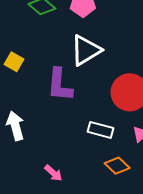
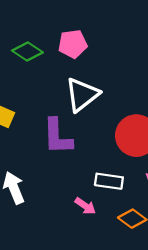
pink arrow: (53, 173) -> (85, 206), moved

